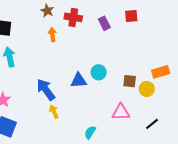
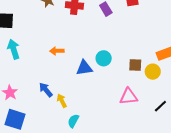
orange arrow: (52, 35) -> (57, 51), moved, turned -80
blue arrow: (46, 90) -> (46, 90), moved, size x0.7
cyan semicircle: (90, 132) -> (73, 121), moved

